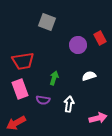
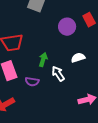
white arrow: (69, 104) -> (58, 74), moved, turned -42

